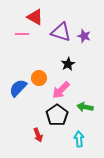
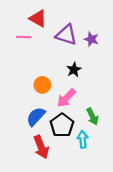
blue semicircle: (18, 88) -> (36, 116), moved
green arrow: (85, 107) -> (92, 116), turned -126
red arrow: (38, 135) -> (41, 147), size x1.5
cyan arrow: (79, 139) -> (83, 139), moved

